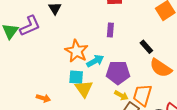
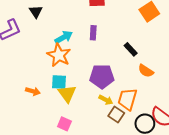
cyan arrow: (95, 61) -> (64, 37), moved
orange semicircle: (161, 68) -> (146, 71), size x0.7
orange arrow: (43, 98) -> (33, 91), moved

